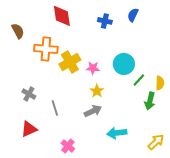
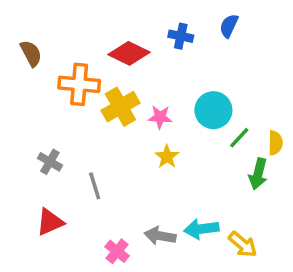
red diamond: (62, 16) -> (129, 53), moved, turned -55
gray arrow: (93, 111) -> (160, 236), moved, turned -144
yellow arrow: (156, 142) -> (243, 244), moved, turned 84

